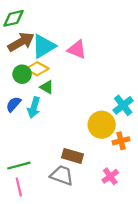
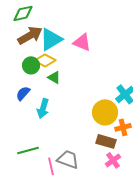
cyan arrow: (34, 108) -> (43, 108), moved
brown rectangle: (73, 156) -> (106, 141), moved
pink line: (19, 187) -> (51, 166), moved

